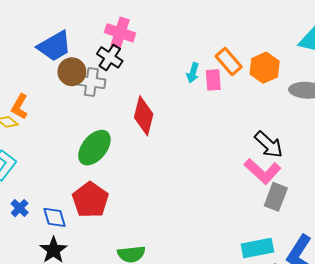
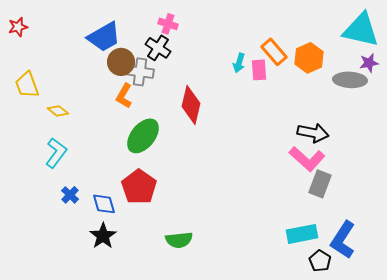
pink cross: (120, 33) -> (168, 24), size x0.7
orange L-shape: (20, 107) -> (124, 96), moved
black arrow: (269, 145) -> (313, 133), turned -32

